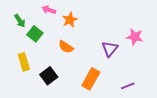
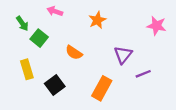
orange star: (70, 20) -> (97, 20), moved
pink star: (135, 37) -> (157, 26), moved
purple line: (128, 86) -> (143, 74), moved

